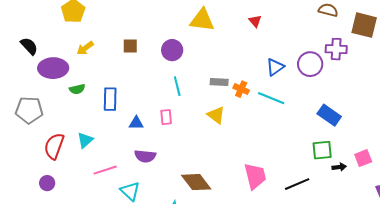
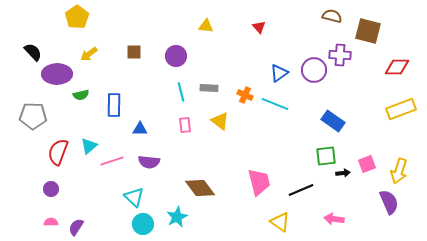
yellow triangle: (202, 20) -> (206, 26), size x0.6
gray rectangle: (219, 82) -> (209, 88), moved
pink rectangle: (166, 117) -> (185, 125), moved
pink line: (105, 170) -> (112, 161), moved

